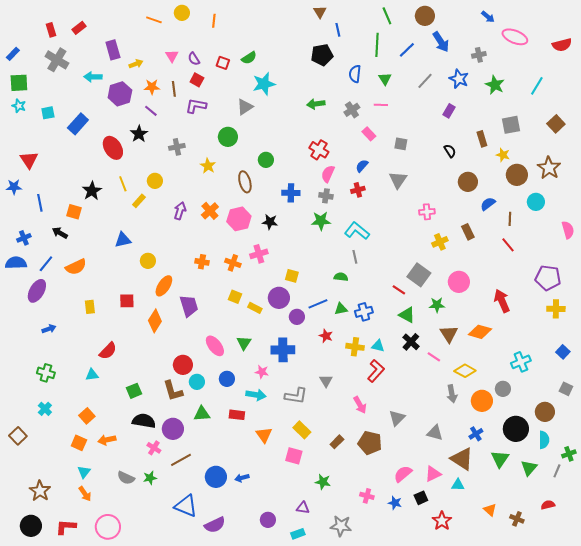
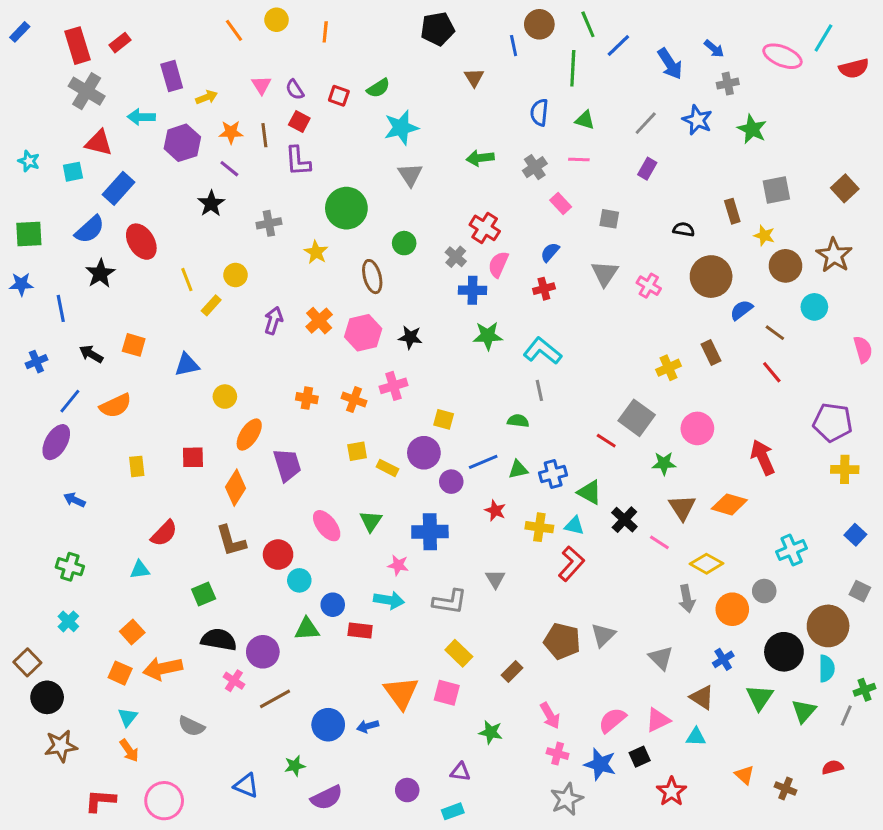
brown triangle: (320, 12) -> (474, 77), moved
brown circle: (425, 16) -> (539, 24), moved
blue arrow: (488, 17) -> (714, 49), moved
orange line: (154, 20) -> (234, 30), turned 35
red rectangle: (51, 30) -> (77, 46), size x1.6
blue line: (407, 50) -> (618, 46), moved
blue rectangle: (13, 54) -> (20, 32), moved
black pentagon: (322, 55) -> (438, 29), moved
green triangle: (385, 79) -> (585, 120), turned -40
green square: (19, 83) -> (29, 234), moved
cyan line: (537, 86) -> (823, 38), moved
purple L-shape: (196, 106) -> (298, 161), turned -105
gray triangle: (245, 107) -> (410, 175), moved, turned -30
purple rectangle: (449, 111) -> (647, 169), moved
green circle: (228, 137) -> (346, 208), size x1.4
red ellipse: (113, 148) -> (141, 242), moved
black semicircle: (450, 151) -> (684, 229), turned -48
red triangle: (29, 160) -> (99, 143), moved, turned -42
brown circle: (468, 182) -> (711, 277), size x1.4
black star: (92, 191) -> (100, 273), moved
blue cross: (291, 193) -> (473, 290), moved
gray cross: (326, 196) -> (456, 257), moved, turned 32
orange square: (74, 212) -> (134, 345), moved
pink cross: (427, 212) -> (649, 286), moved, turned 35
brown line: (510, 219) -> (775, 333), turned -56
blue semicircle: (16, 263) -> (90, 229), moved, turned 140
yellow square: (235, 297) -> (357, 451), turned -32
green triangle: (407, 315) -> (589, 492), moved
blue arrow: (49, 329) -> (74, 500), turned -136
blue circle: (227, 379) -> (333, 605), moved
brown L-shape: (173, 391) -> (231, 541), moved
pink arrow: (360, 405) -> (550, 716), moved
brown circle: (545, 412) -> (828, 626), size x1.4
gray triangle: (435, 433) -> (661, 658), turned 30
orange triangle: (264, 435) -> (401, 693), moved, size x1.4
orange arrow: (107, 440) -> (163, 668), size x1.4
brown pentagon: (370, 443) -> (562, 641), moved
brown triangle: (462, 459) -> (702, 697), size x0.7
green star: (150, 478) -> (295, 766), moved
brown star: (40, 491) -> (61, 746), turned 30
blue star: (395, 503) -> (600, 764), size x1.5
blue triangle: (186, 506) -> (246, 785), moved, size x0.7
black circle: (31, 526) -> (47, 697), moved
gray star: (341, 526) -> (567, 799), moved, turned -30

